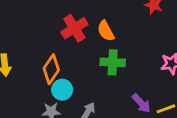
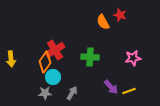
red cross: (74, 28) -> (55, 50), moved
orange semicircle: (106, 31) -> (103, 22), moved

